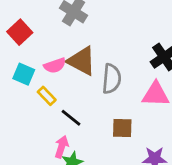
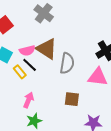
black line: (71, 118) -> (30, 65), moved
pink arrow: (62, 147) -> (28, 100), moved

